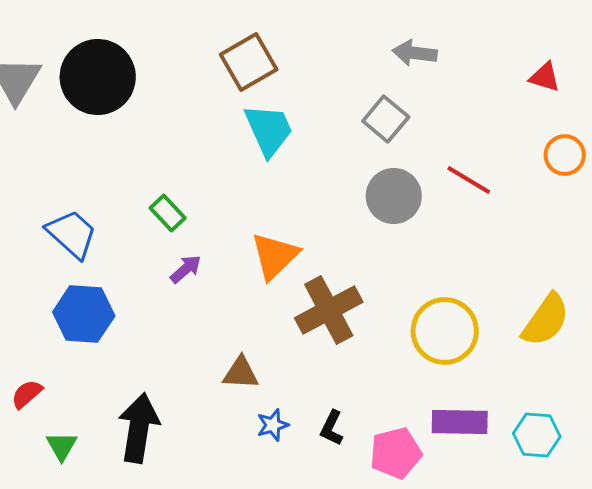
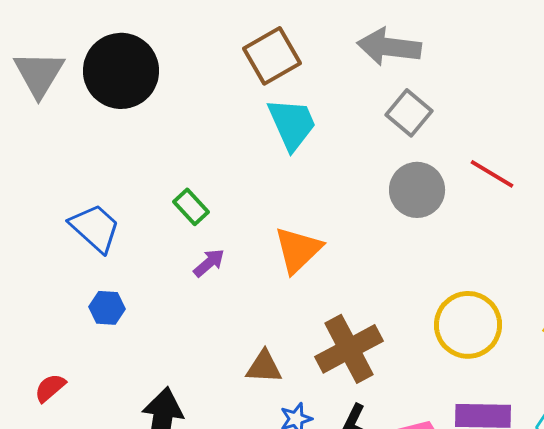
gray arrow: (415, 53) -> (389, 47), moved, size x1.4
brown cross: (329, 310) -> (349, 349), moved
blue hexagon: (84, 314) -> (107, 308), size x0.6

